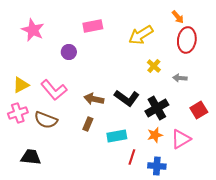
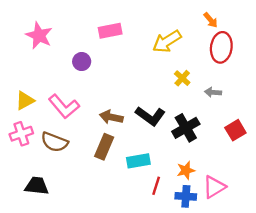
brown rectangle: (88, 124) -> (104, 147), size x1.5
orange star: (155, 135) -> (186, 170), moved
pink triangle: (181, 139) -> (214, 187), moved

